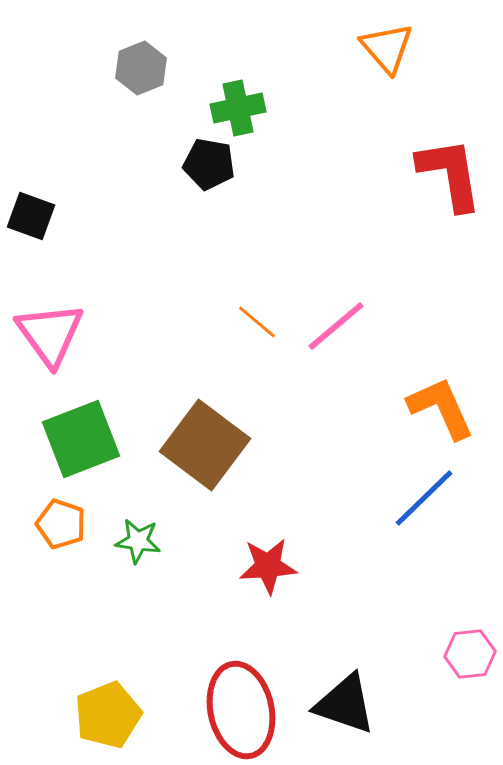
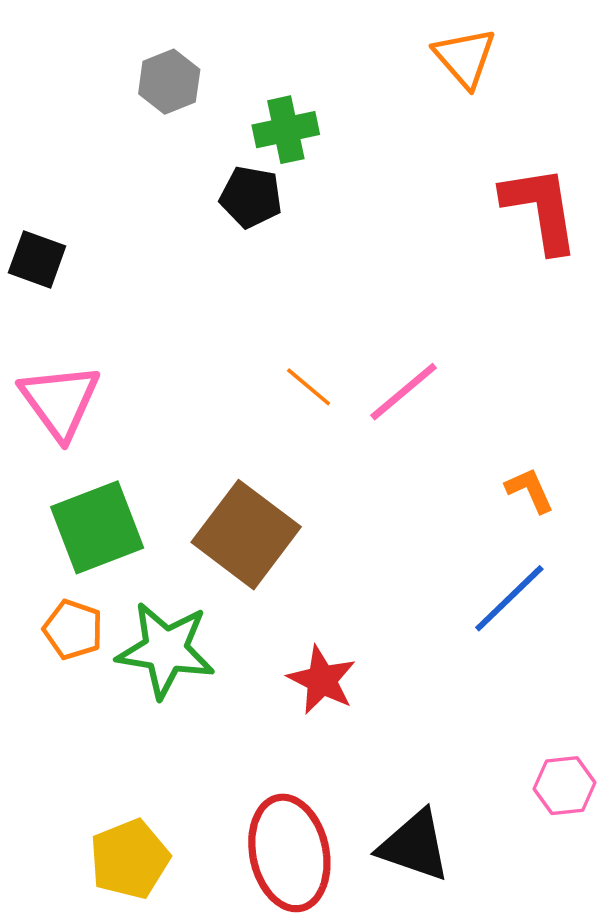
orange L-shape: (441, 408) -> (530, 490), size x0.6
green star: (138, 541) -> (166, 650), size x1.8
red star: (268, 566) -> (322, 680), turned 30

